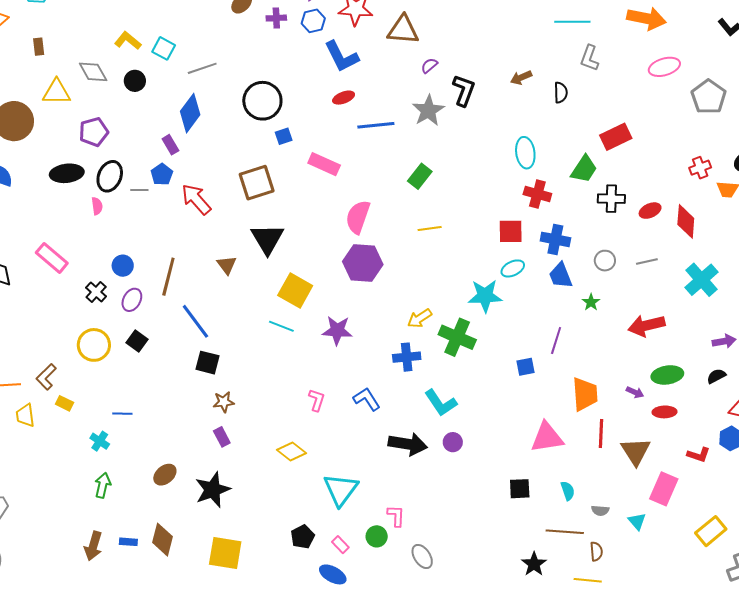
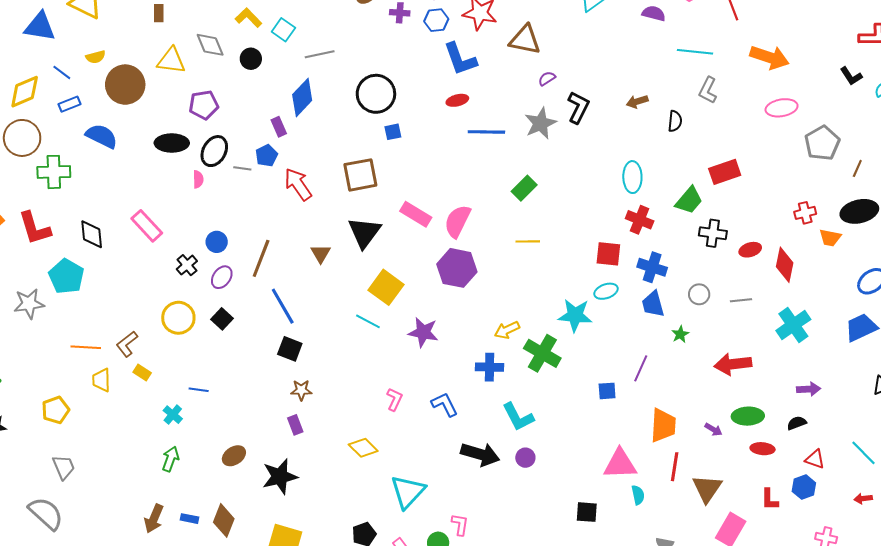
pink rectangle: (324, 164) -> (416, 214), moved
red ellipse: (665, 412) -> (763, 449), moved
red L-shape: (699, 455) -> (770, 499), turned 65
cyan semicircle: (568, 491) -> (638, 495), moved

